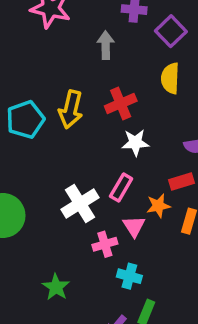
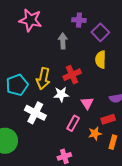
white star: (135, 143) -> (61, 94), moved
white cross: (80, 204) -> (35, 113), moved, turned -30
pink triangle: (134, 226) -> (87, 103), moved

